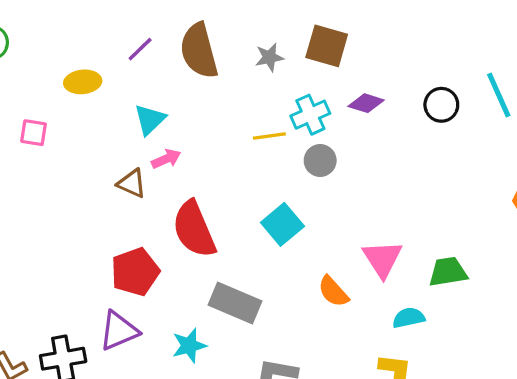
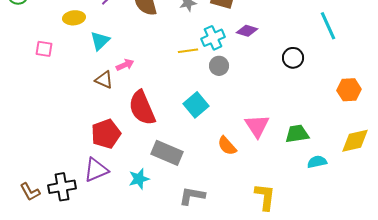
black circle: (441, 105) -> (293, 58), moved
cyan triangle: (150, 120) -> (100, 41), moved
cyan semicircle: (409, 318) -> (317, 162), moved

